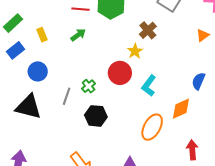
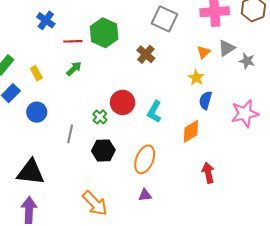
yellow star: (135, 51) -> (196, 78), moved
green cross: (89, 86) -> (100, 117), moved
black triangle: (28, 107) -> (31, 172), moved
orange ellipse: (152, 127) -> (145, 159), moved

